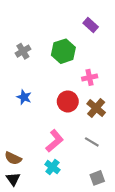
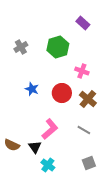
pink cross: (90, 77) -> (82, 71), turned 32
blue star: (24, 97) -> (32, 89), moved
cyan cross: (52, 167) -> (48, 165), moved
black triangle: (13, 179) -> (35, 147), moved

